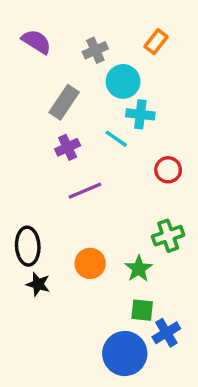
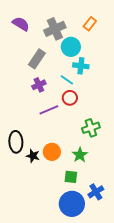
gray cross: (95, 50) -> (55, 29), size x1.5
red circle: (168, 170) -> (70, 98), moved
green cross: (168, 236) -> (91, 128), moved
black star: (38, 284) -> (33, 156), moved
green square: (142, 310) -> (71, 177), moved

